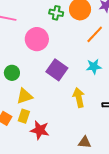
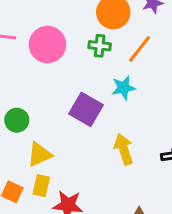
green cross: (56, 13) -> (100, 46), moved
pink circle: (37, 39) -> (47, 45), moved
cyan star: (94, 67) -> (124, 88), moved

